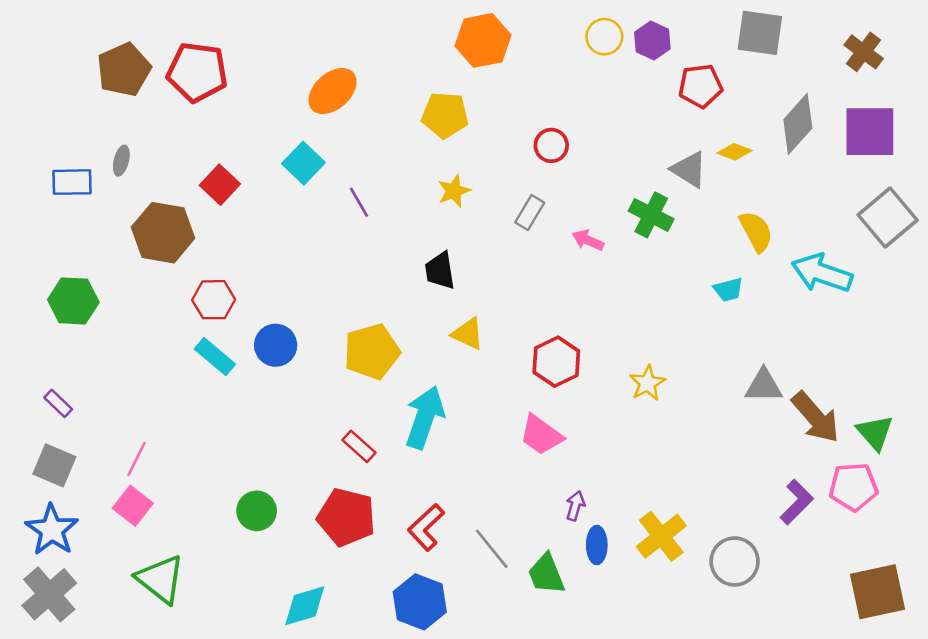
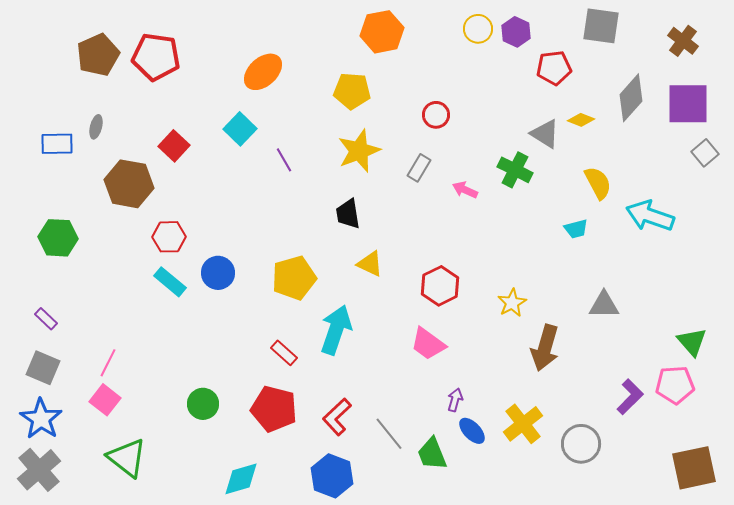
yellow star: (454, 191) -> (359, 151), size x1.6
gray square: (888, 217) -> (705, 153), moved, size x0.6
brown arrow: (816, 417) -> (545, 348), moved, turned 57
blue ellipse: (597, 545) -> (472, 431), turned -44

